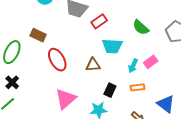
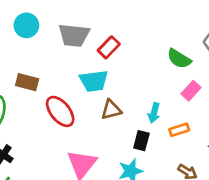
green semicircle: (141, 27) -> (179, 59), moved
cyan trapezoid: (112, 46) -> (94, 81), moved
cyan arrow: (133, 66) -> (154, 113), moved

